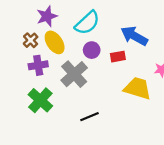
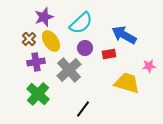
black line: (89, 117) -> (83, 109), turned -30

